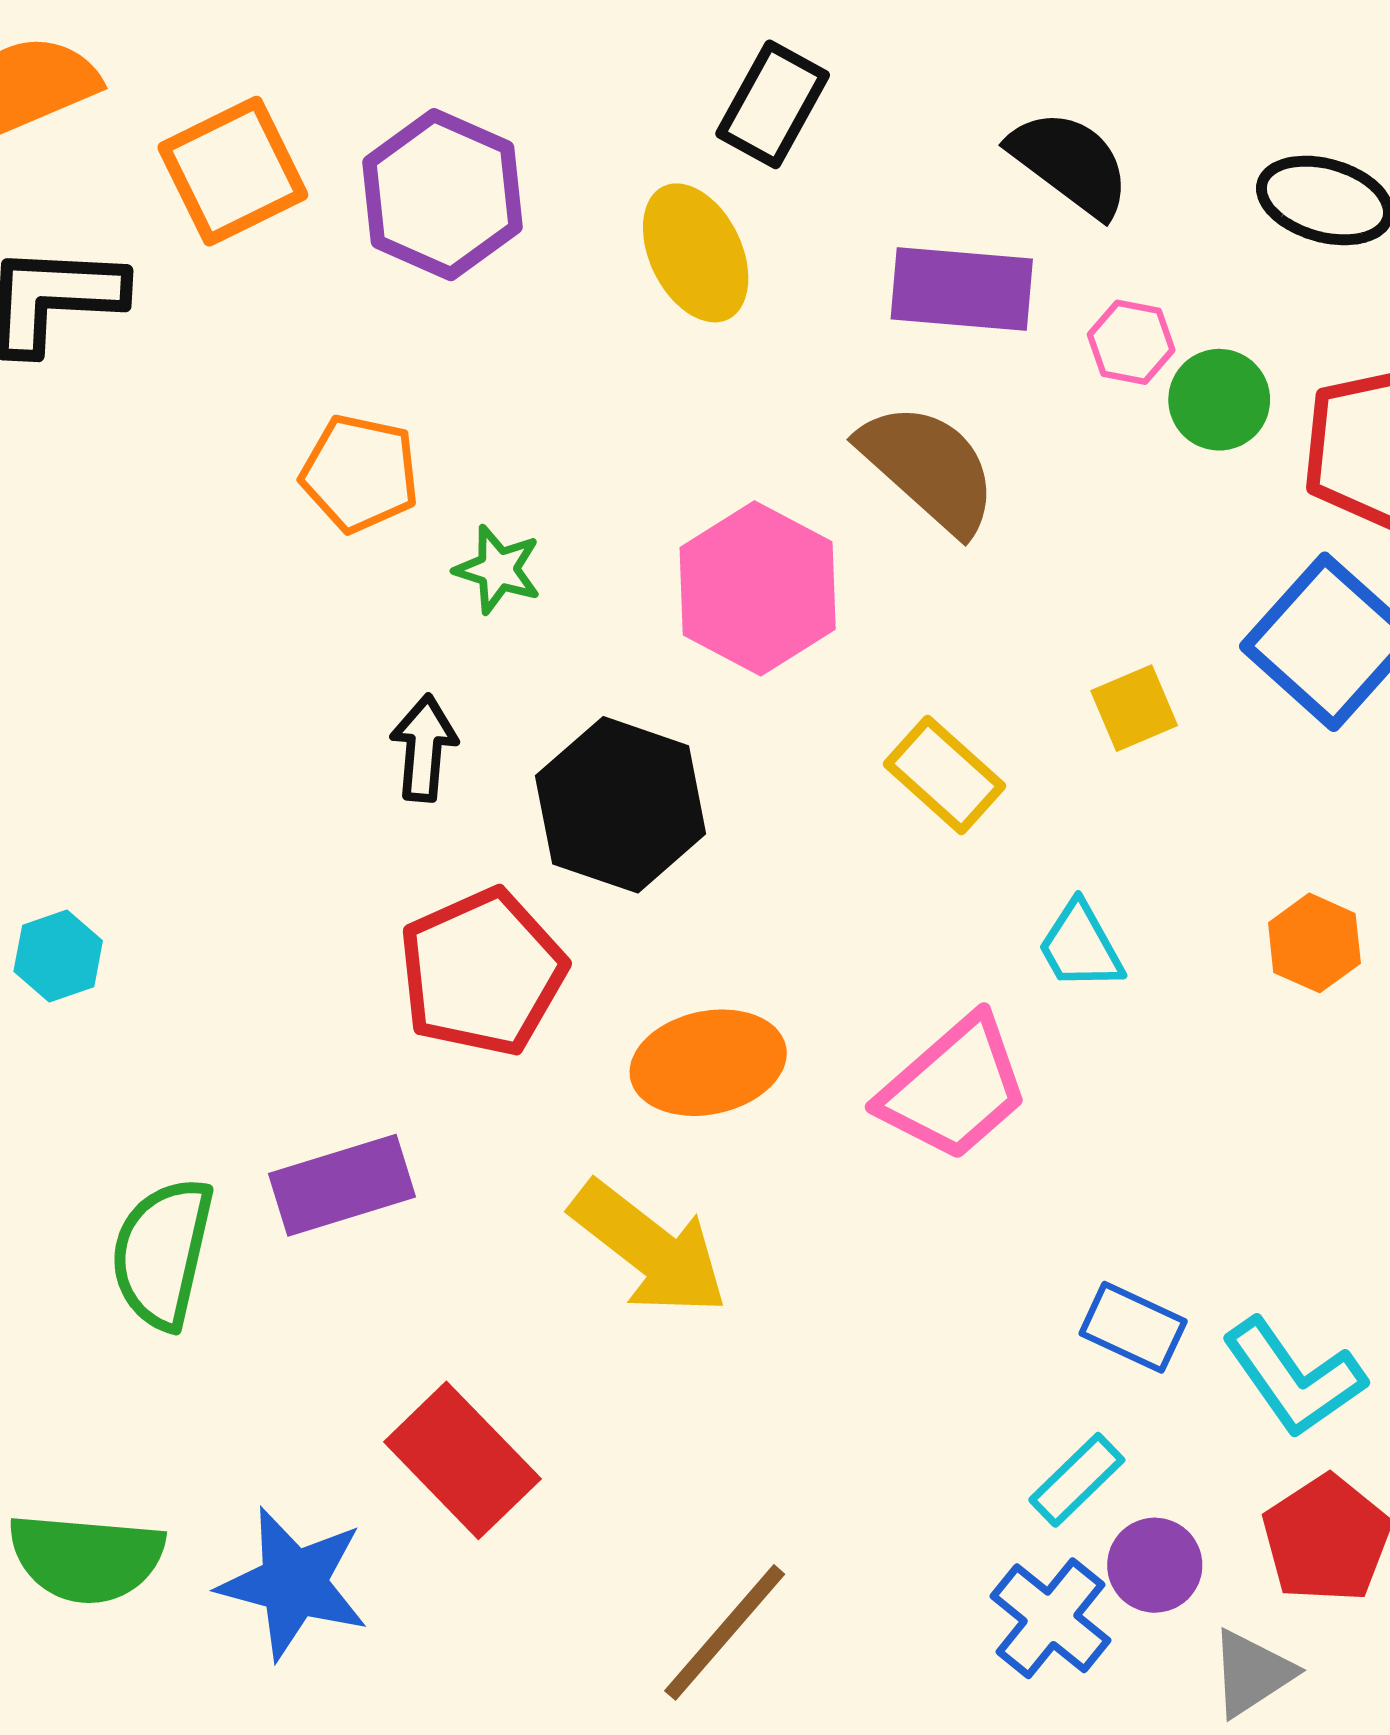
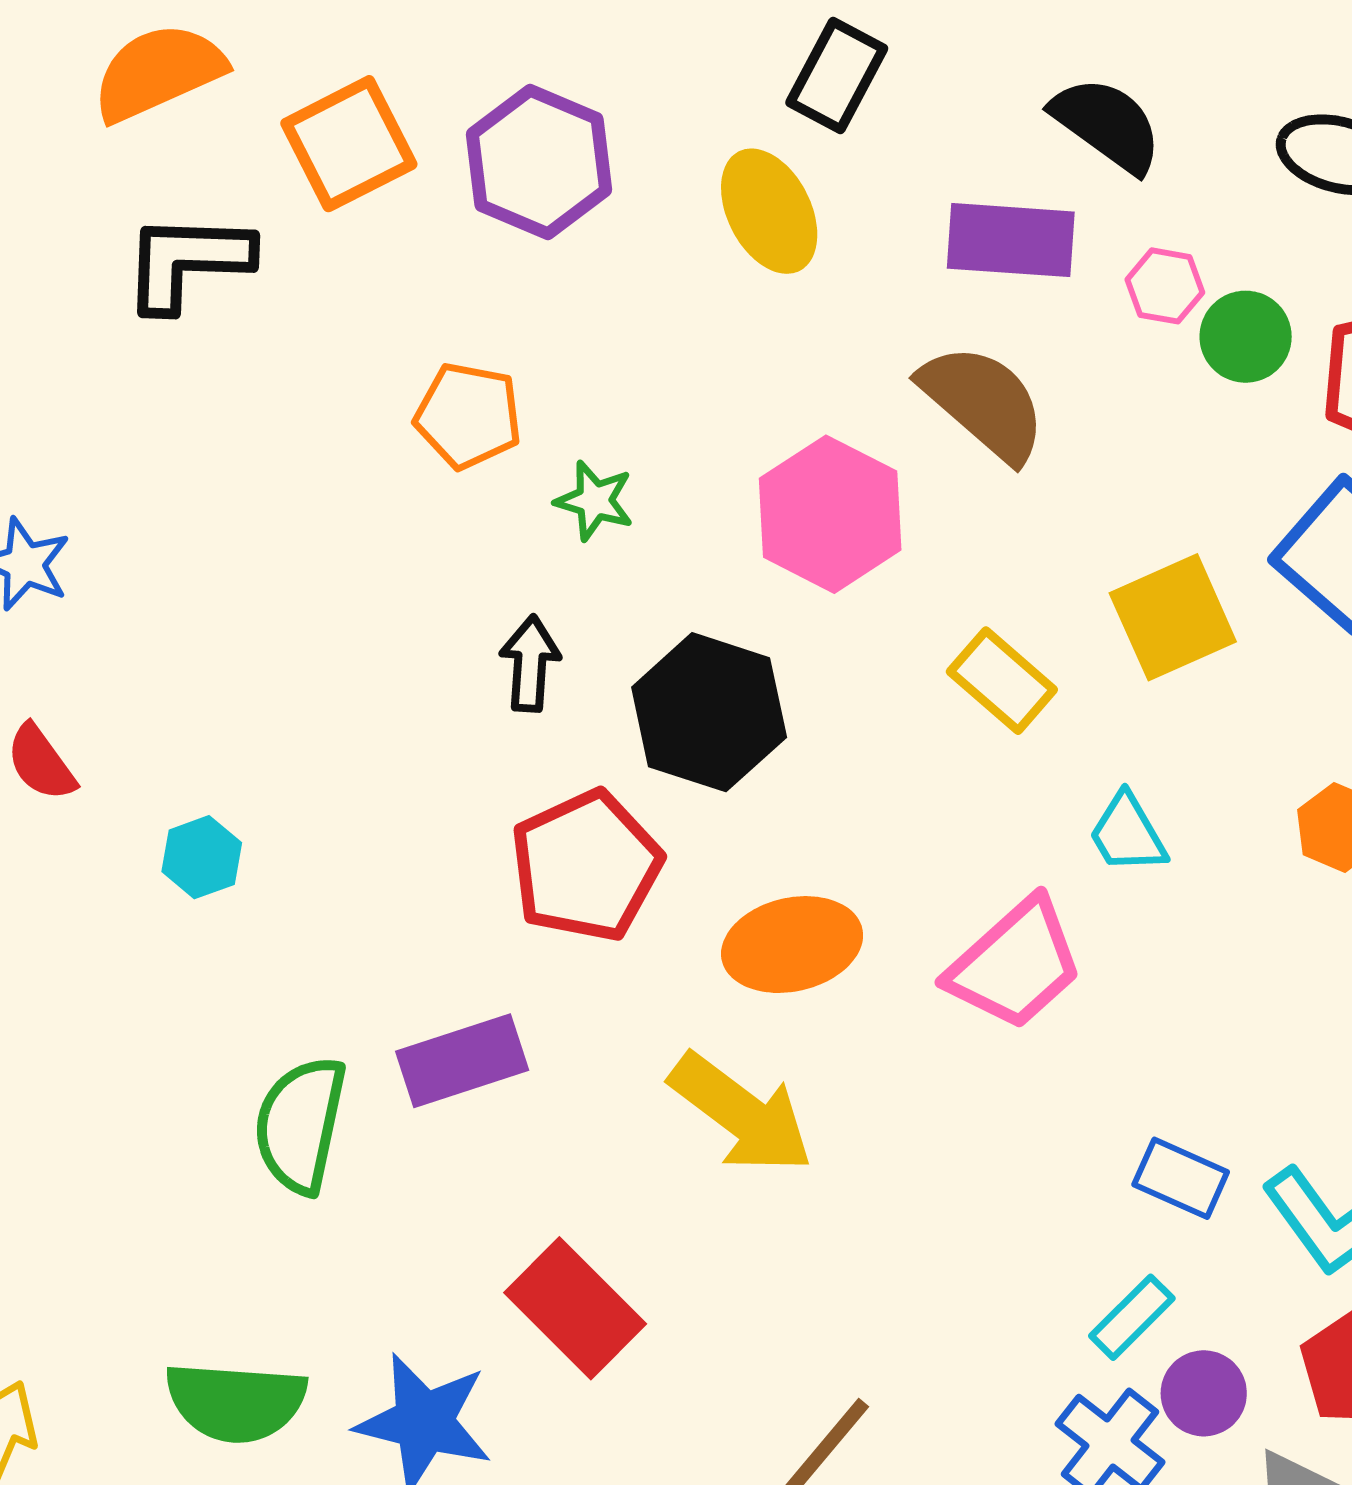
yellow square: (1134, 708) -> (1173, 617), size x1.6

